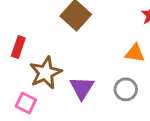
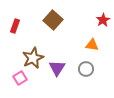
red rectangle: (18, 47) -> (15, 26), moved
pink square: (26, 103) -> (20, 78), turned 32

